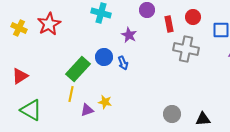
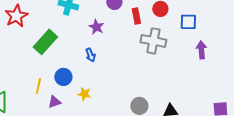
blue circle: (104, 57) -> (63, 77), moved
green rectangle: (78, 69) -> (45, 42), moved
yellow star: (105, 102) -> (84, 94), moved

